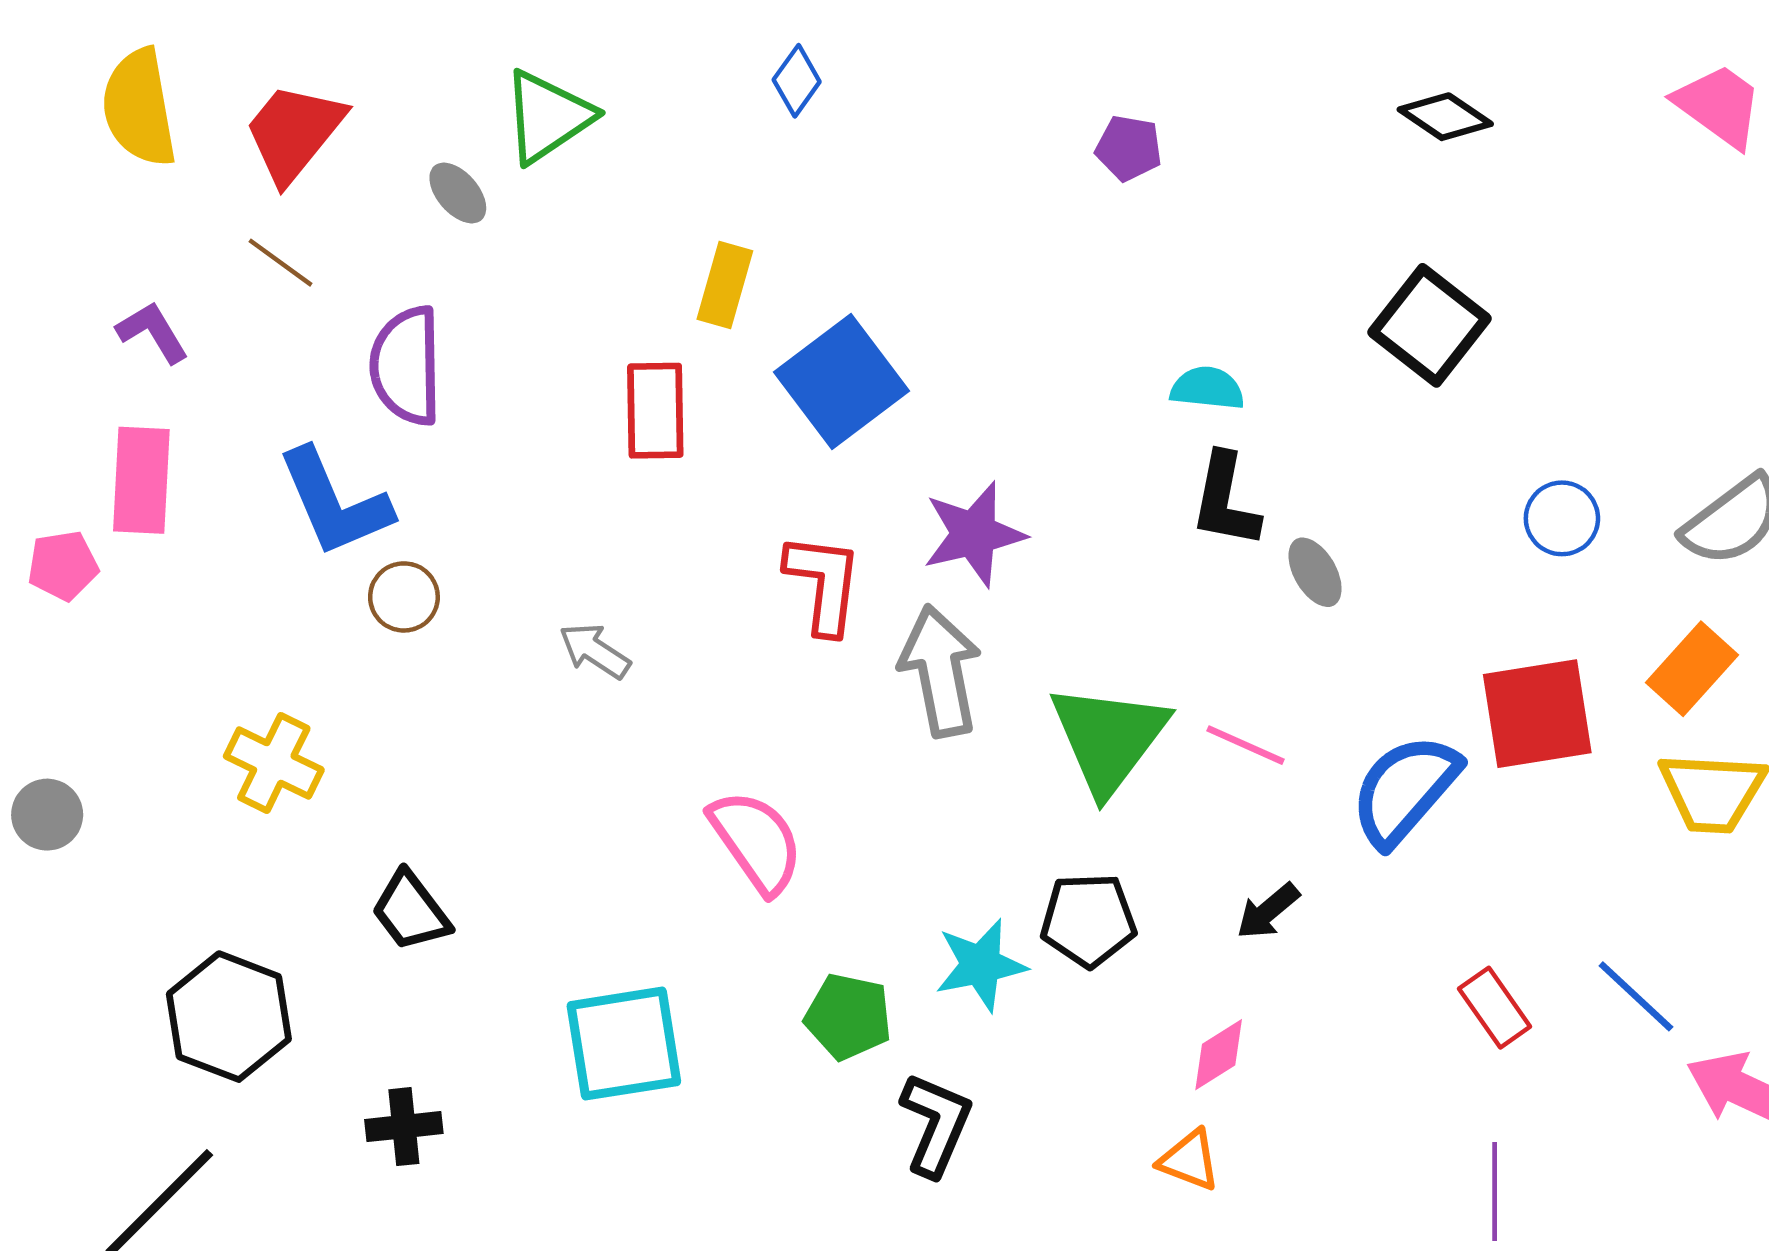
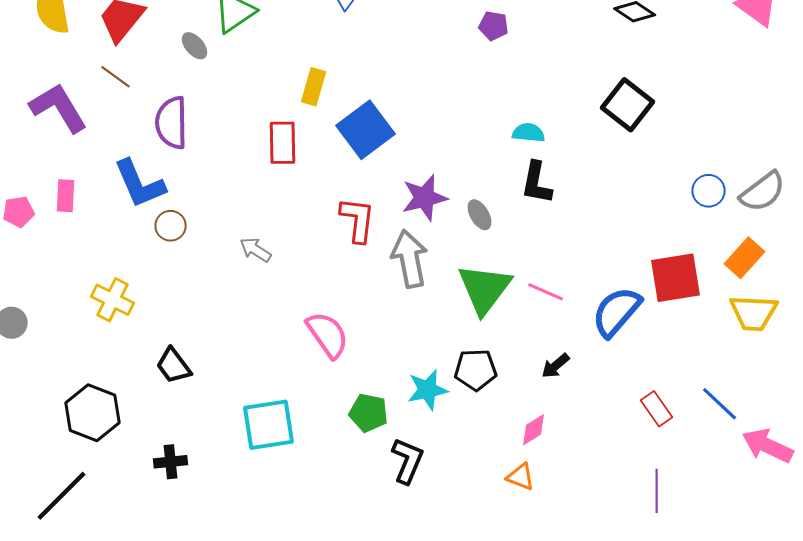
purple L-shape: (153, 332) -> (59, 108), size x1.8
pink rectangle: (141, 480) -> (66, 196), moved, size x0.7
blue circle: (1562, 518) -> (709, 191), moved
gray ellipse: (1315, 572) -> (480, 215), moved

